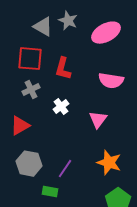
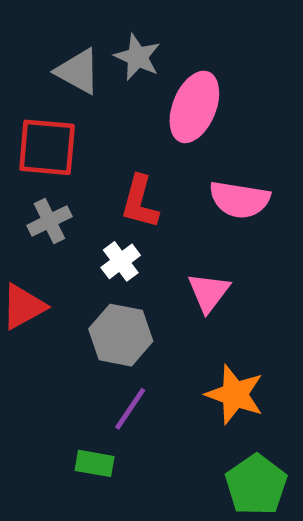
pink ellipse: (106, 33) -> (194, 107), moved, turned -40
red L-shape: (63, 69) -> (140, 202), moved
gray hexagon: (29, 164) -> (121, 335), moved

